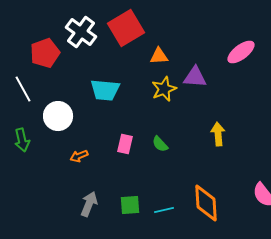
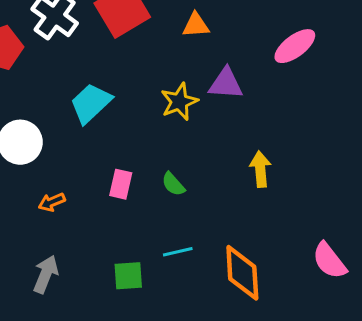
orange triangle: (159, 56) -> (196, 25), moved
cyan trapezoid: (105, 90) -> (91, 103), turned 132
gray arrow: (89, 204) -> (46, 274), moved
cyan line: (164, 210) -> (178, 252), moved

